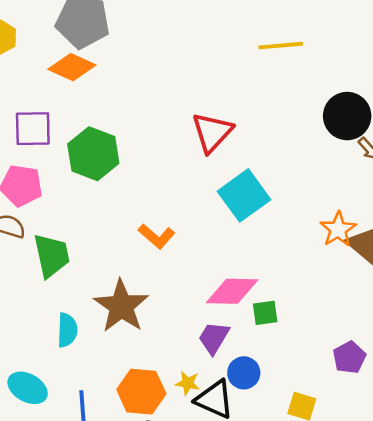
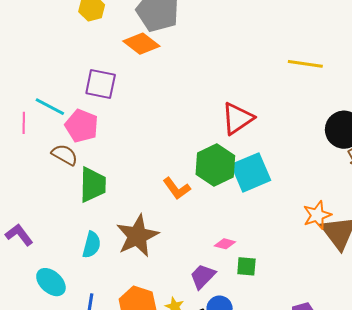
green hexagon: (93, 154) -> (215, 165), moved
pink diamond: (232, 291) -> (225, 244), size x0.5

